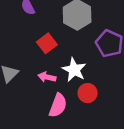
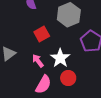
pink arrow: (47, 77) -> (38, 61), turned 32

